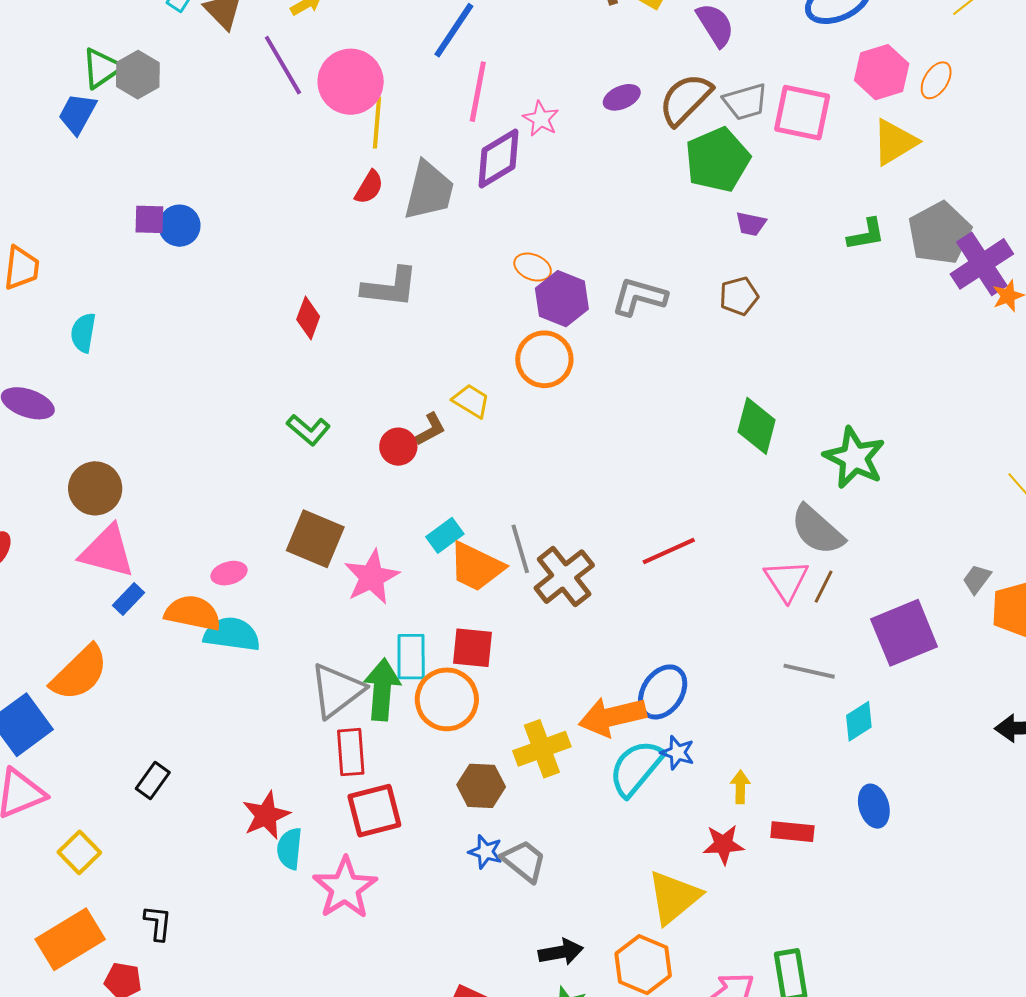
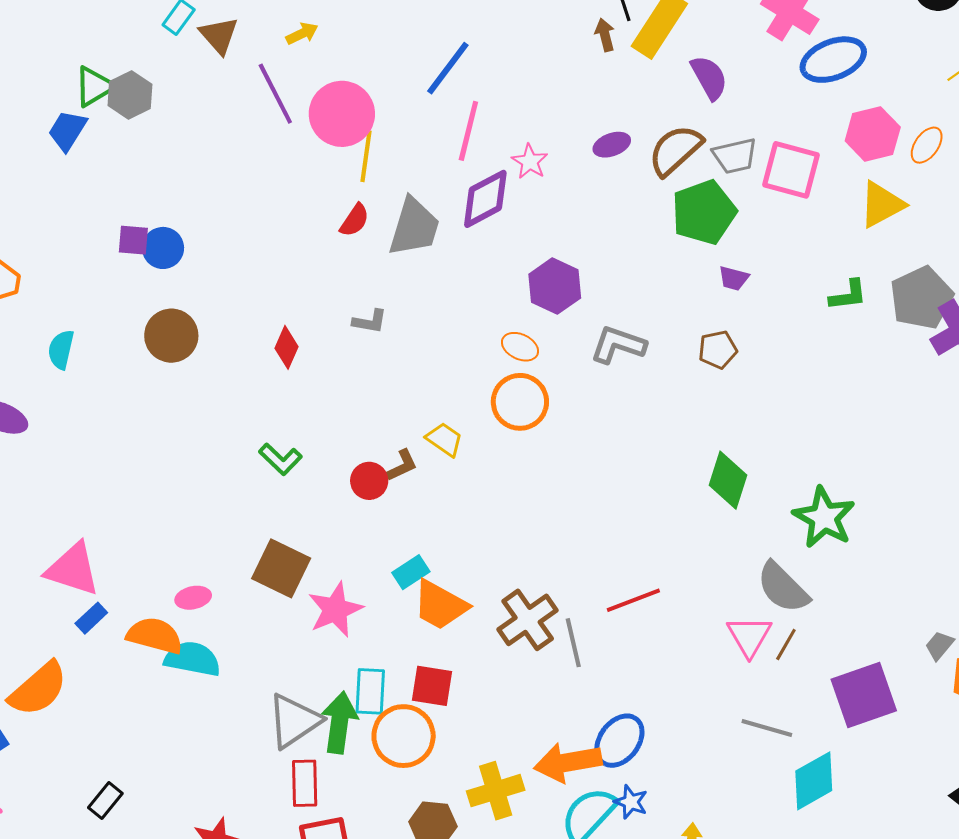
orange ellipse: (533, 267) -> (520, 347), moved
gray L-shape: (390, 287) -> (370, 321), size x0.6
purple hexagon: (562, 299) -> (555, 286), moved
brown circle: (95, 488) -> (171, 336), moved
gray line: (520, 549) -> (573, 643), moved
cyan diamond: (859, 721) -> (814, 781), size x1.5

